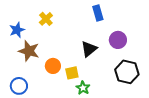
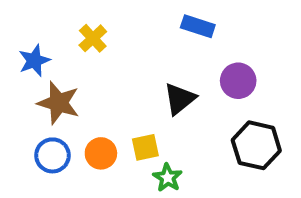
blue rectangle: (98, 13) -> (198, 26), turned -56
orange circle: (53, 66) -> (101, 153), moved
blue circle: (19, 86) -> (52, 155), moved

